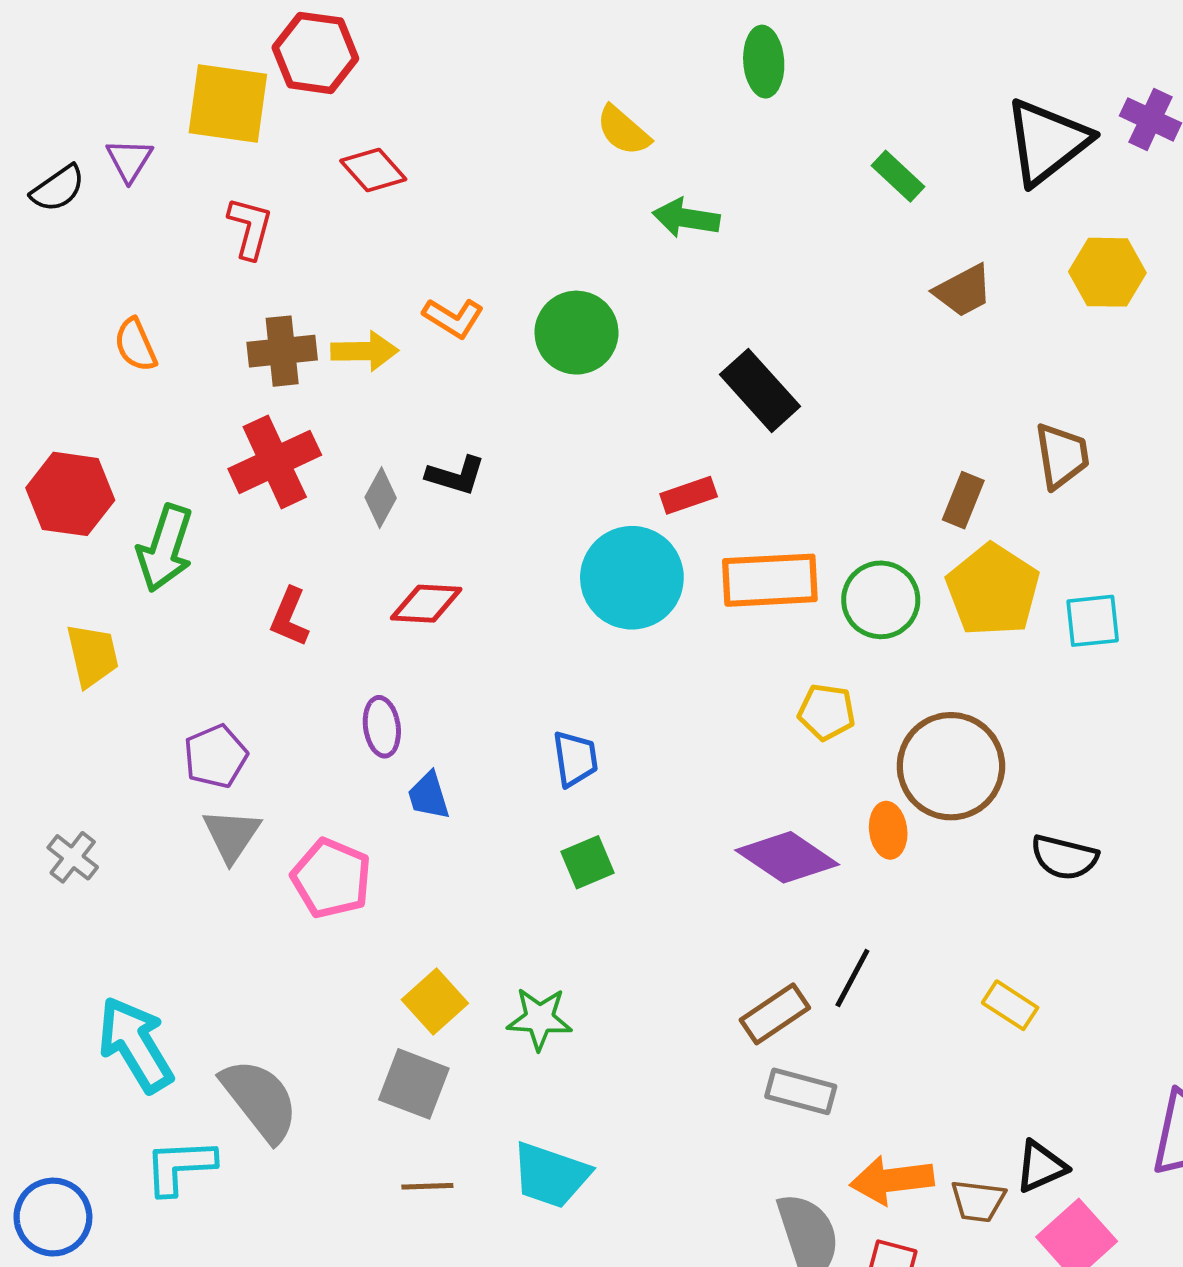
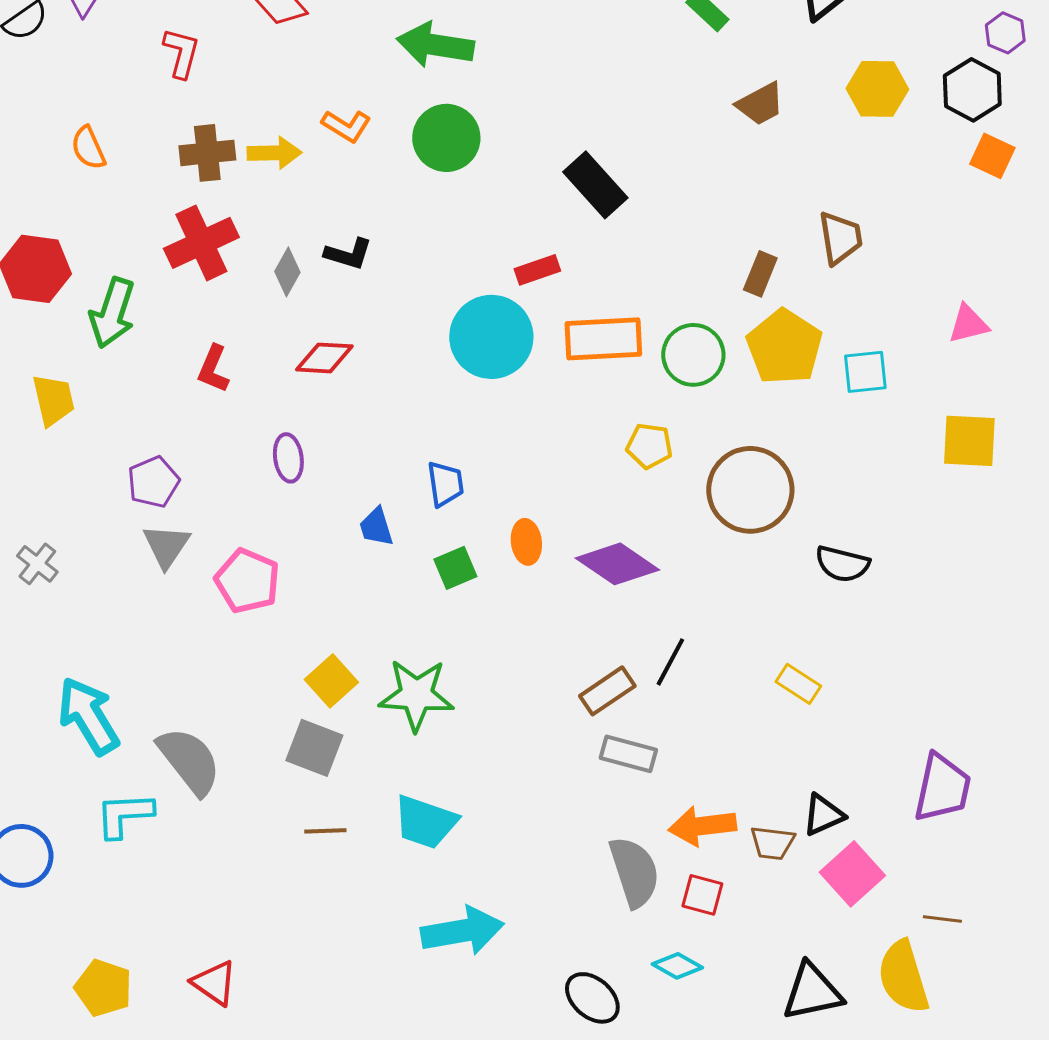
green arrow: (686, 218) -> (435, 45), moved, size x1.4
blue trapezoid: (429, 796) -> (376, 527), moved
orange ellipse: (888, 830) -> (526, 542), moved
green star: (540, 1019) -> (416, 695), size x1.4

